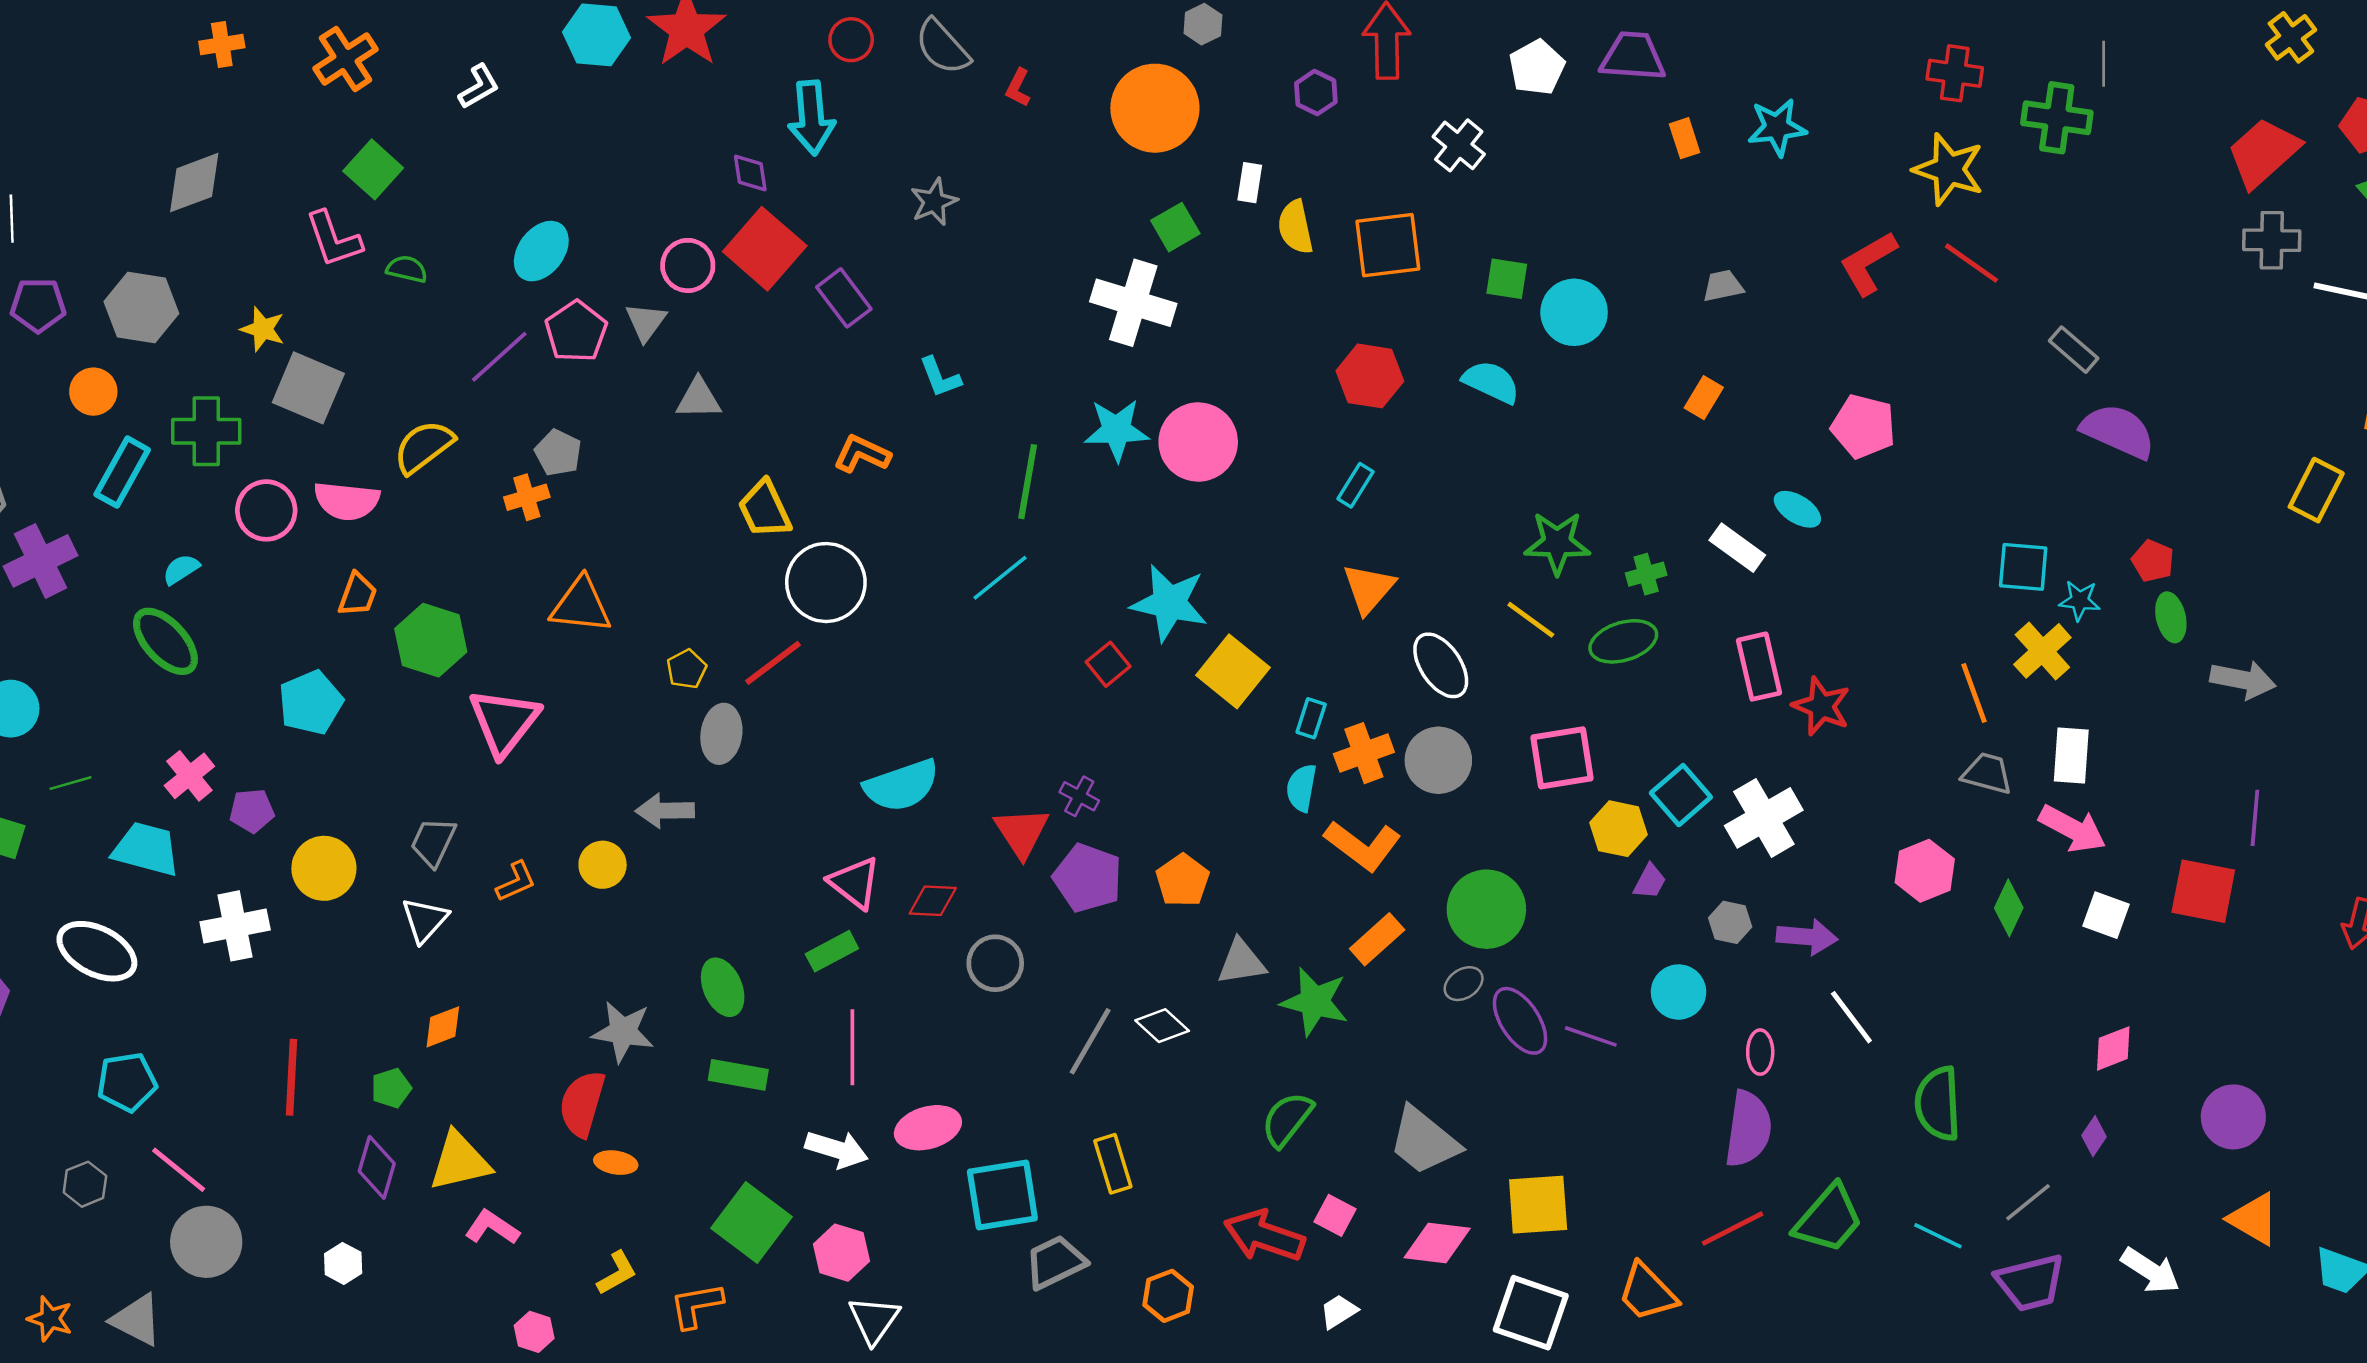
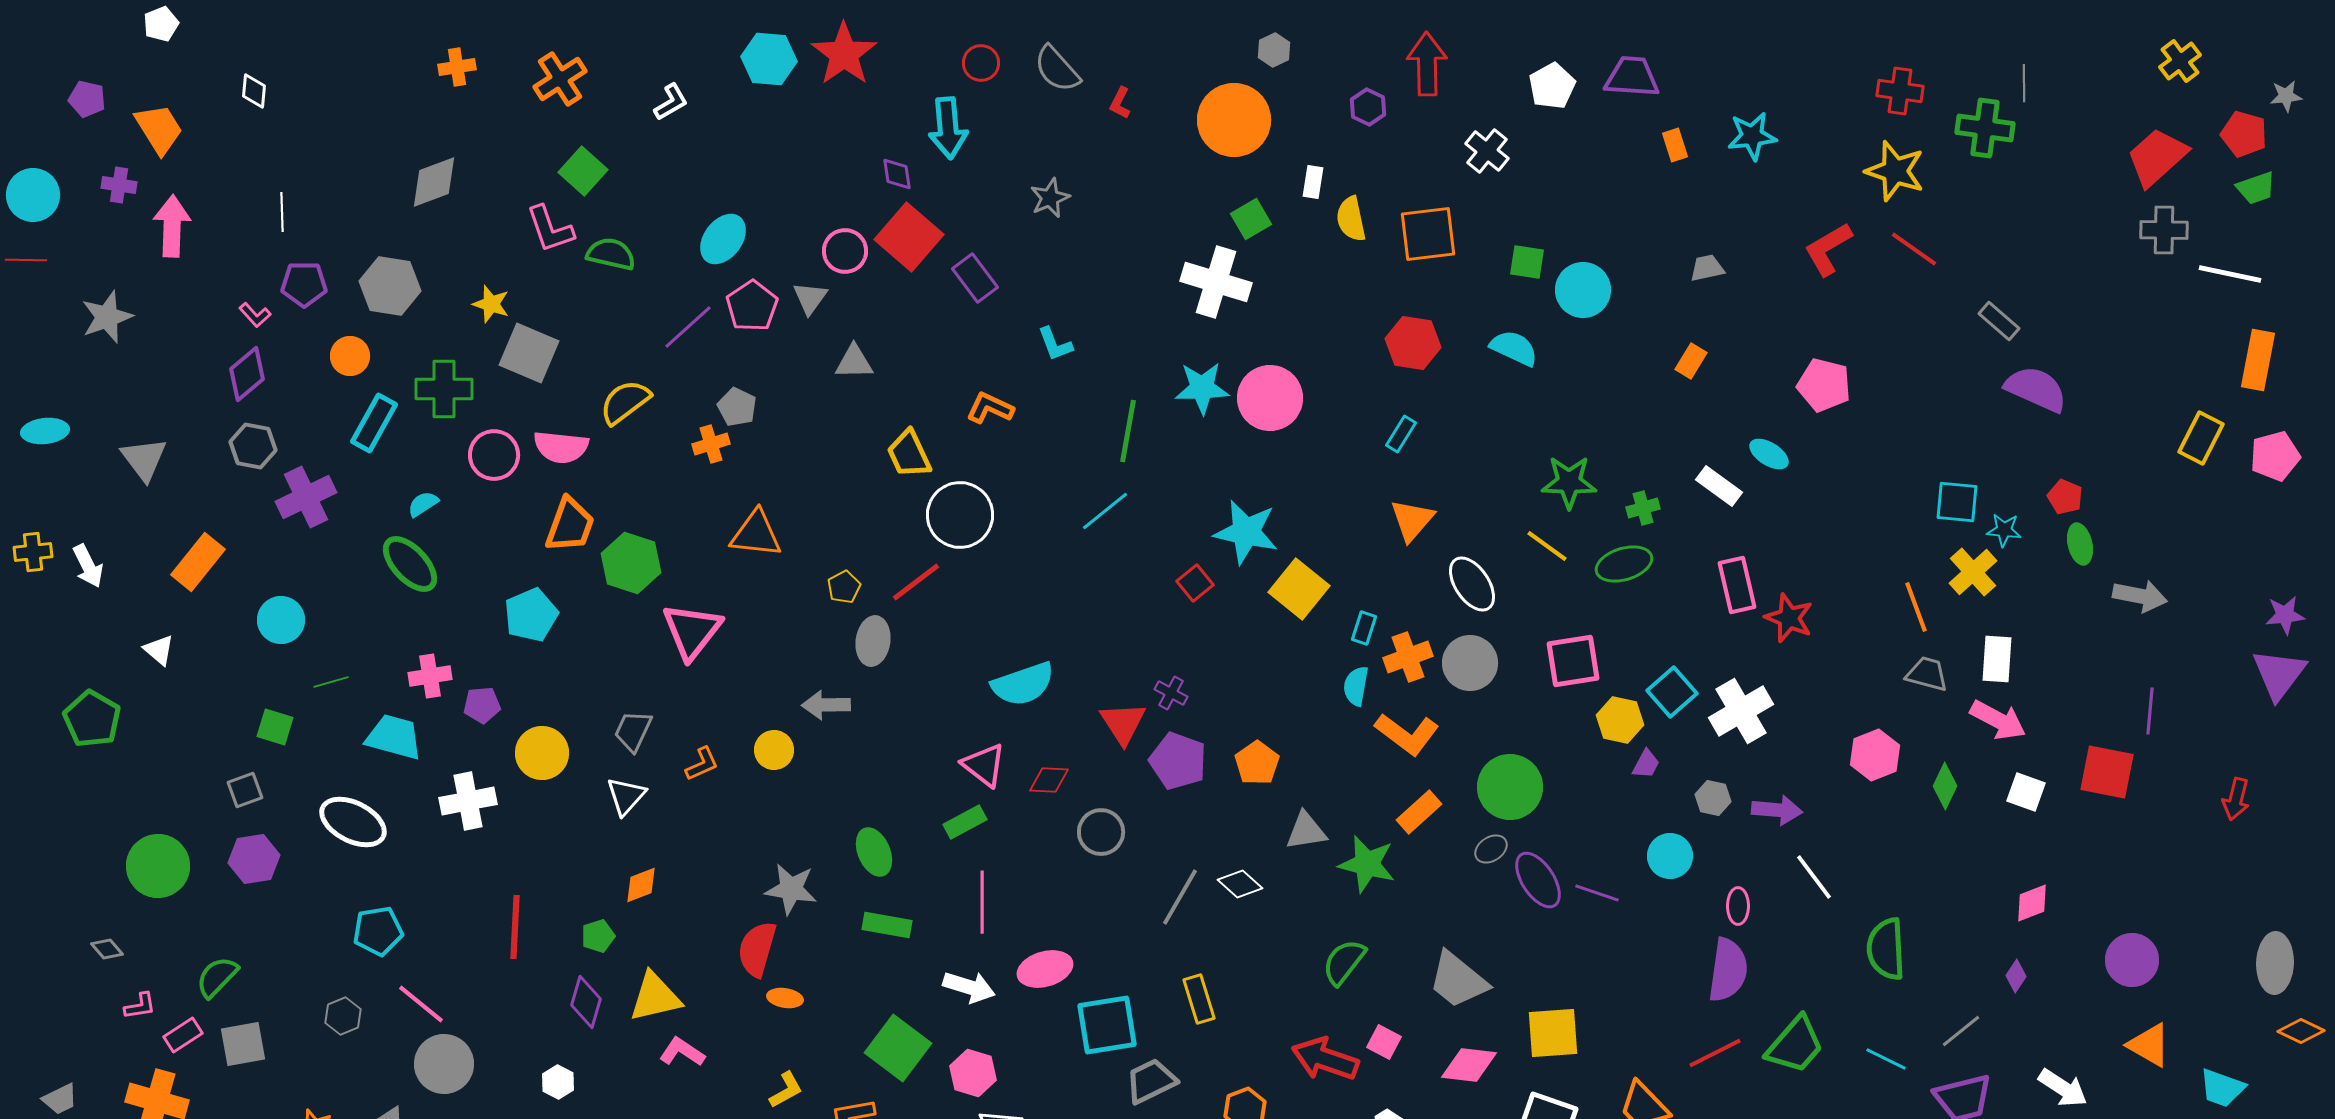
green semicircle: (407, 269) -> (611, 254), size x1.4
orange trapezoid: (358, 595) -> (570, 525), size x1.5
pink cross: (189, 776) -> (430, 676), turned 30

